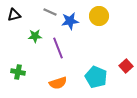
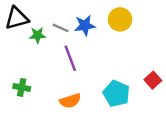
gray line: (50, 12) -> (61, 28), moved
black triangle: (14, 15) -> (17, 18), size x1.5
green star: (35, 36) -> (37, 35), moved

